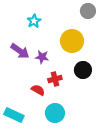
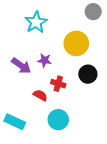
cyan star: (34, 21) -> (36, 22), size x1.5
purple arrow: (20, 51) -> (21, 66), moved
red cross: (55, 79) -> (58, 84), turned 32

